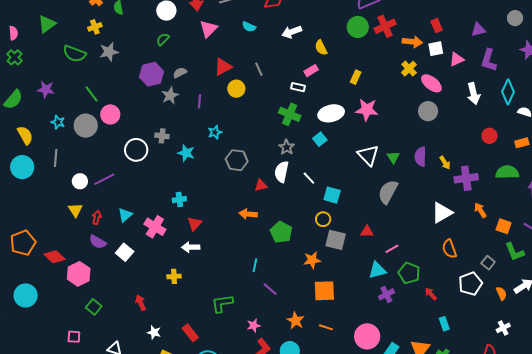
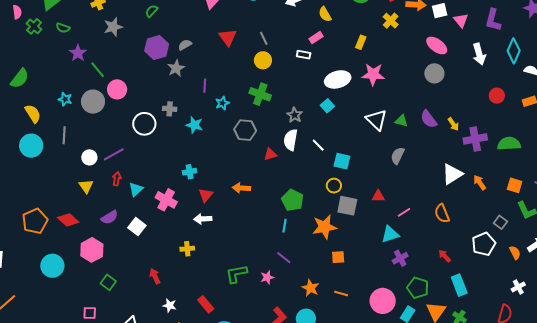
green semicircle: (163, 39) -> (152, 11), moved
green semicircle: (74, 54) -> (63, 28), moved, size x0.6
green cross: (15, 57) -> (34, 26), moved
pink triangle: (457, 59) -> (461, 20), turned -42
red triangle: (223, 67) -> (228, 37), turned -36
yellow cross: (409, 69) -> (391, 21), moved
purple star: (46, 89) -> (78, 53), moved, turned 30
yellow circle: (236, 89) -> (263, 60), moved
purple line: (200, 101) -> (205, 86), moved
green cross: (290, 114) -> (260, 94), moved
green triangle: (393, 157) -> (401, 121), turned -40
purple semicircle: (420, 157) -> (429, 119), turned -36
green semicircle: (507, 172) -> (509, 144), moved
gray semicircle: (388, 192) -> (398, 156), size x0.7
orange arrow: (480, 210) -> (480, 182), moved
orange arrow: (248, 214) -> (241, 188), moved
red arrow: (97, 218) -> (117, 179), moved
purple semicircle: (98, 242) -> (110, 217), turned -60
orange semicircle: (449, 249) -> (442, 213), moved
red diamond: (55, 257) -> (68, 220), moved
orange star: (312, 260) -> (324, 227), size x1.4
cyan line: (255, 265) -> (284, 226), moved
green pentagon: (409, 273) -> (418, 288), moved
orange square: (324, 291) -> (338, 257), size x0.6
cyan circle: (26, 295) -> (52, 266), moved
cyan rectangle: (444, 324) -> (459, 285), size x1.5
pink star: (254, 325) -> (267, 277), moved

